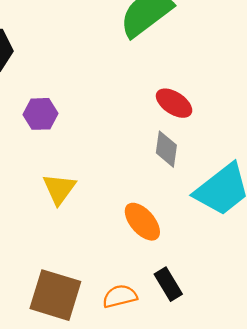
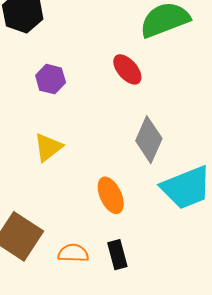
red ellipse: (174, 103) -> (127, 69), moved
gray diamond: (166, 149) -> (149, 140), size x1.4

